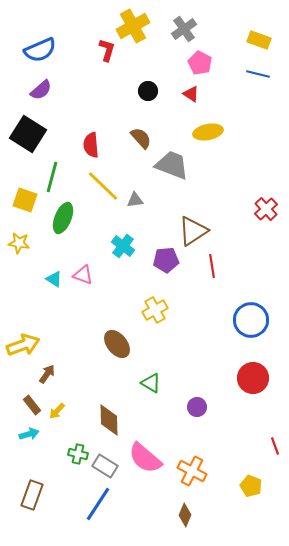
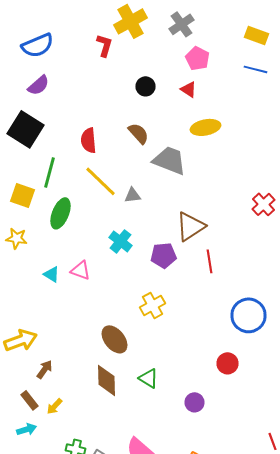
red circle: (253, 378) -> (228, 363), moved, size x0.7
brown diamond: (109, 420) -> (106, 380), moved

